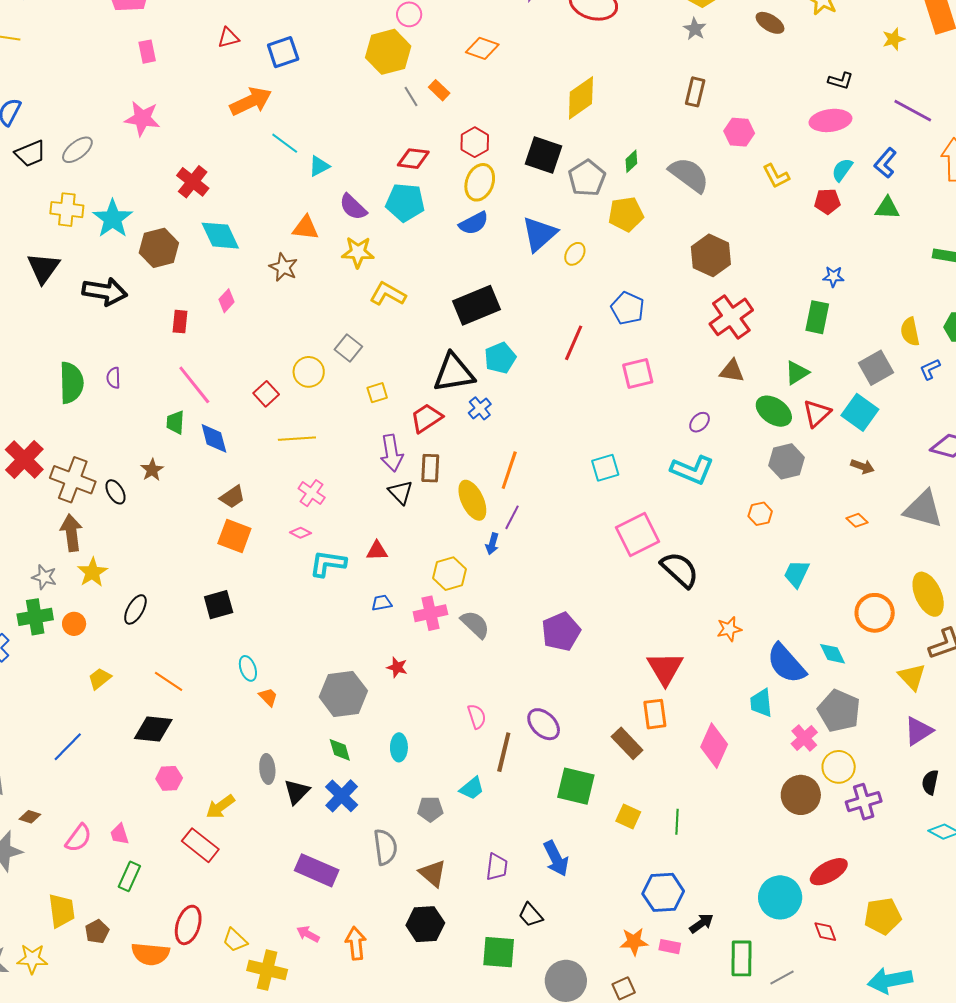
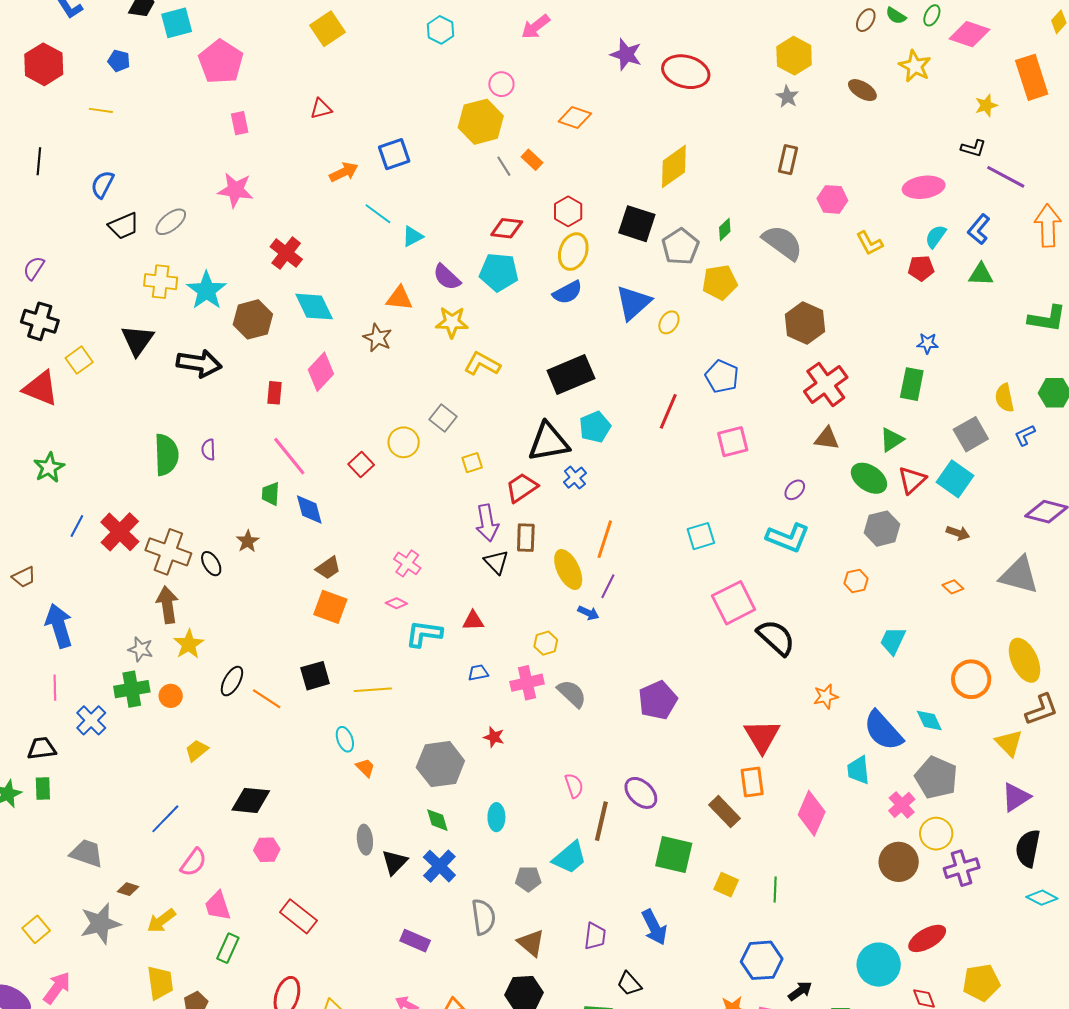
blue square: (283, 52) -> (394, 154), moved
black L-shape: (841, 81) -> (973, 148), moved
orange arrow: (251, 101) -> (344, 172), size x0.7
pink diamond: (227, 301) -> (321, 372), size x1.6
yellow line: (297, 439) -> (373, 690), moved
blue arrow: (492, 544) -> (588, 613), turned -80
yellow hexagon: (449, 574) -> (546, 643), size x0.7
orange line: (169, 681) -> (267, 699), moved
black semicircle: (930, 782) -> (1028, 848), size x1.5
cyan trapezoid: (472, 788) -> (570, 858), size x1.4
yellow arrow: (220, 807) -> (161, 921), moved
pink trapezoid: (120, 834) -> (218, 906), size x1.4
pink semicircle: (78, 838) -> (193, 862), moved
purple rectangle: (317, 870) -> (415, 941), size x0.7

